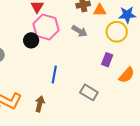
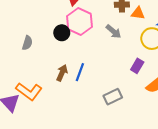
gray rectangle: (89, 92) -> (113, 97), turned -66
brown arrow: (40, 104) -> (62, 73), moved

